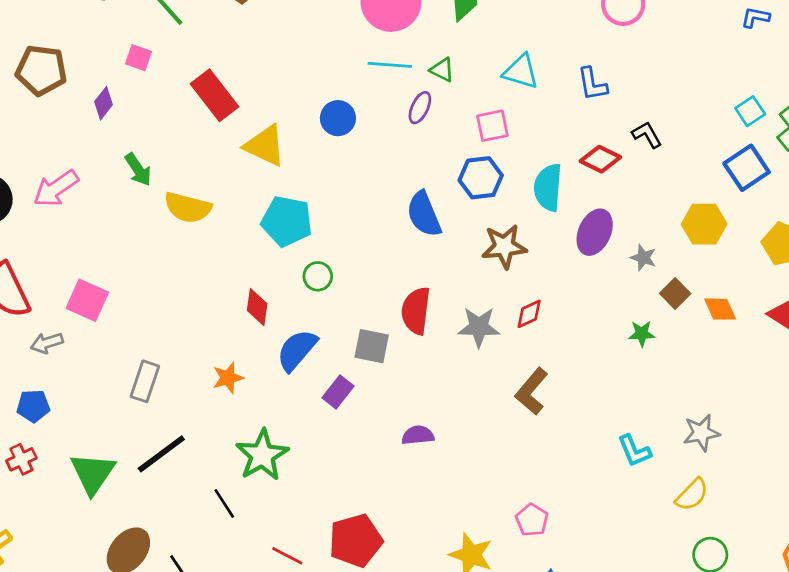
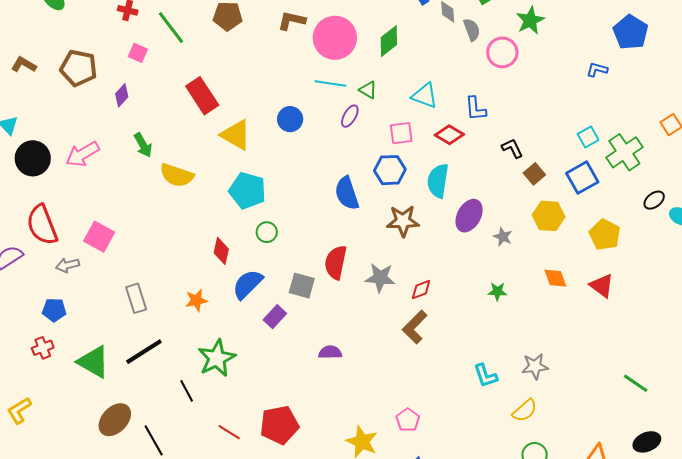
pink square: (139, 58) -> (138, 53), moved
red diamond: (600, 159) -> (449, 135), moved
brown square: (675, 293) -> (534, 174), moved
red diamond: (529, 314) -> (421, 290), moved
gray rectangle: (145, 381) -> (136, 298), turned -40
green triangle: (93, 473) -> (93, 362), turned -39

